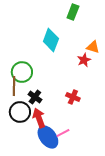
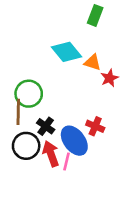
cyan diamond: (51, 40) -> (66, 52), turned -60
orange triangle: (93, 47) -> (93, 62), moved
pink line: (63, 133) -> (66, 161), moved, turned -48
blue ellipse: (48, 137) -> (74, 141), moved

